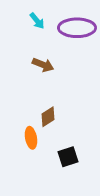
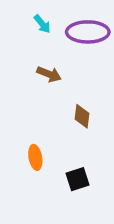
brown diamond: (48, 117) -> (82, 116), moved, turned -50

